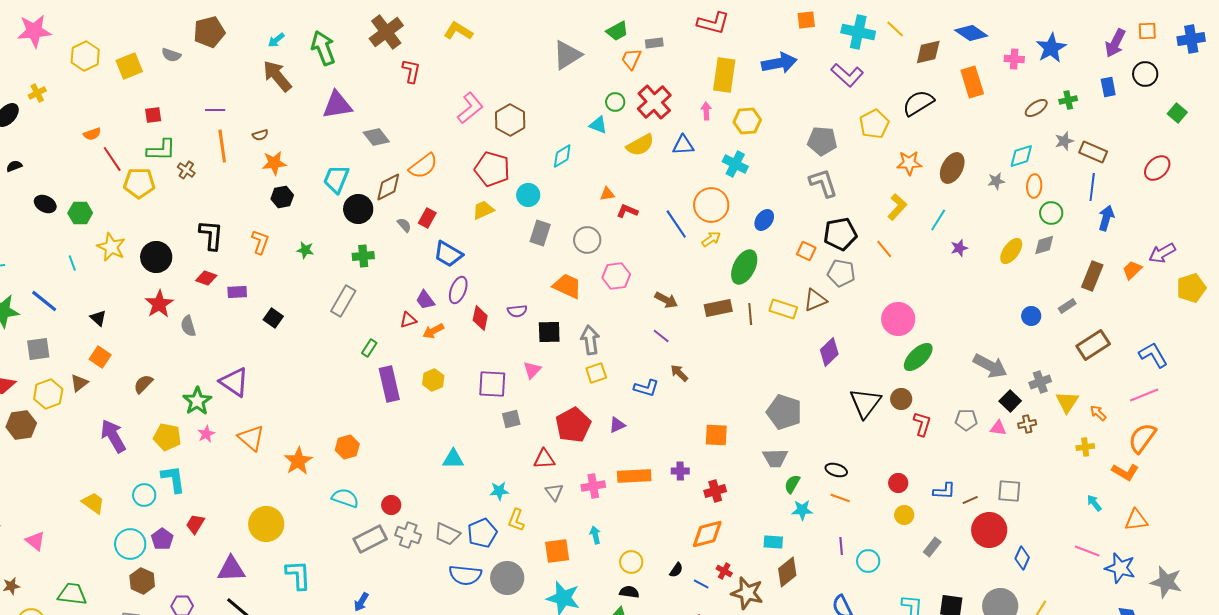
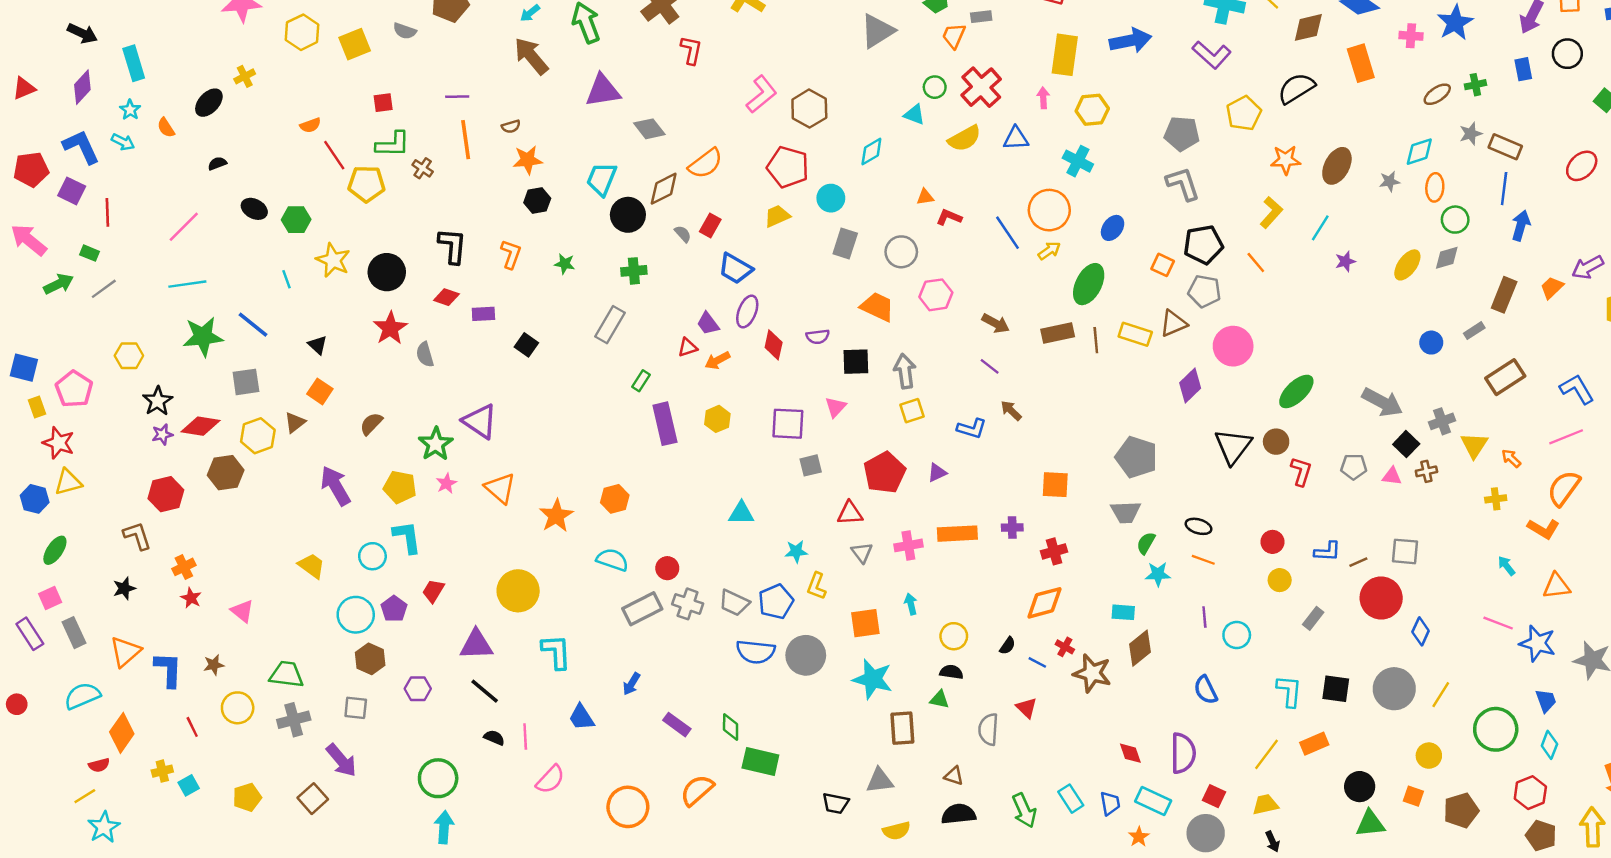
pink circle: (898, 319) -> (1233, 346), moved

